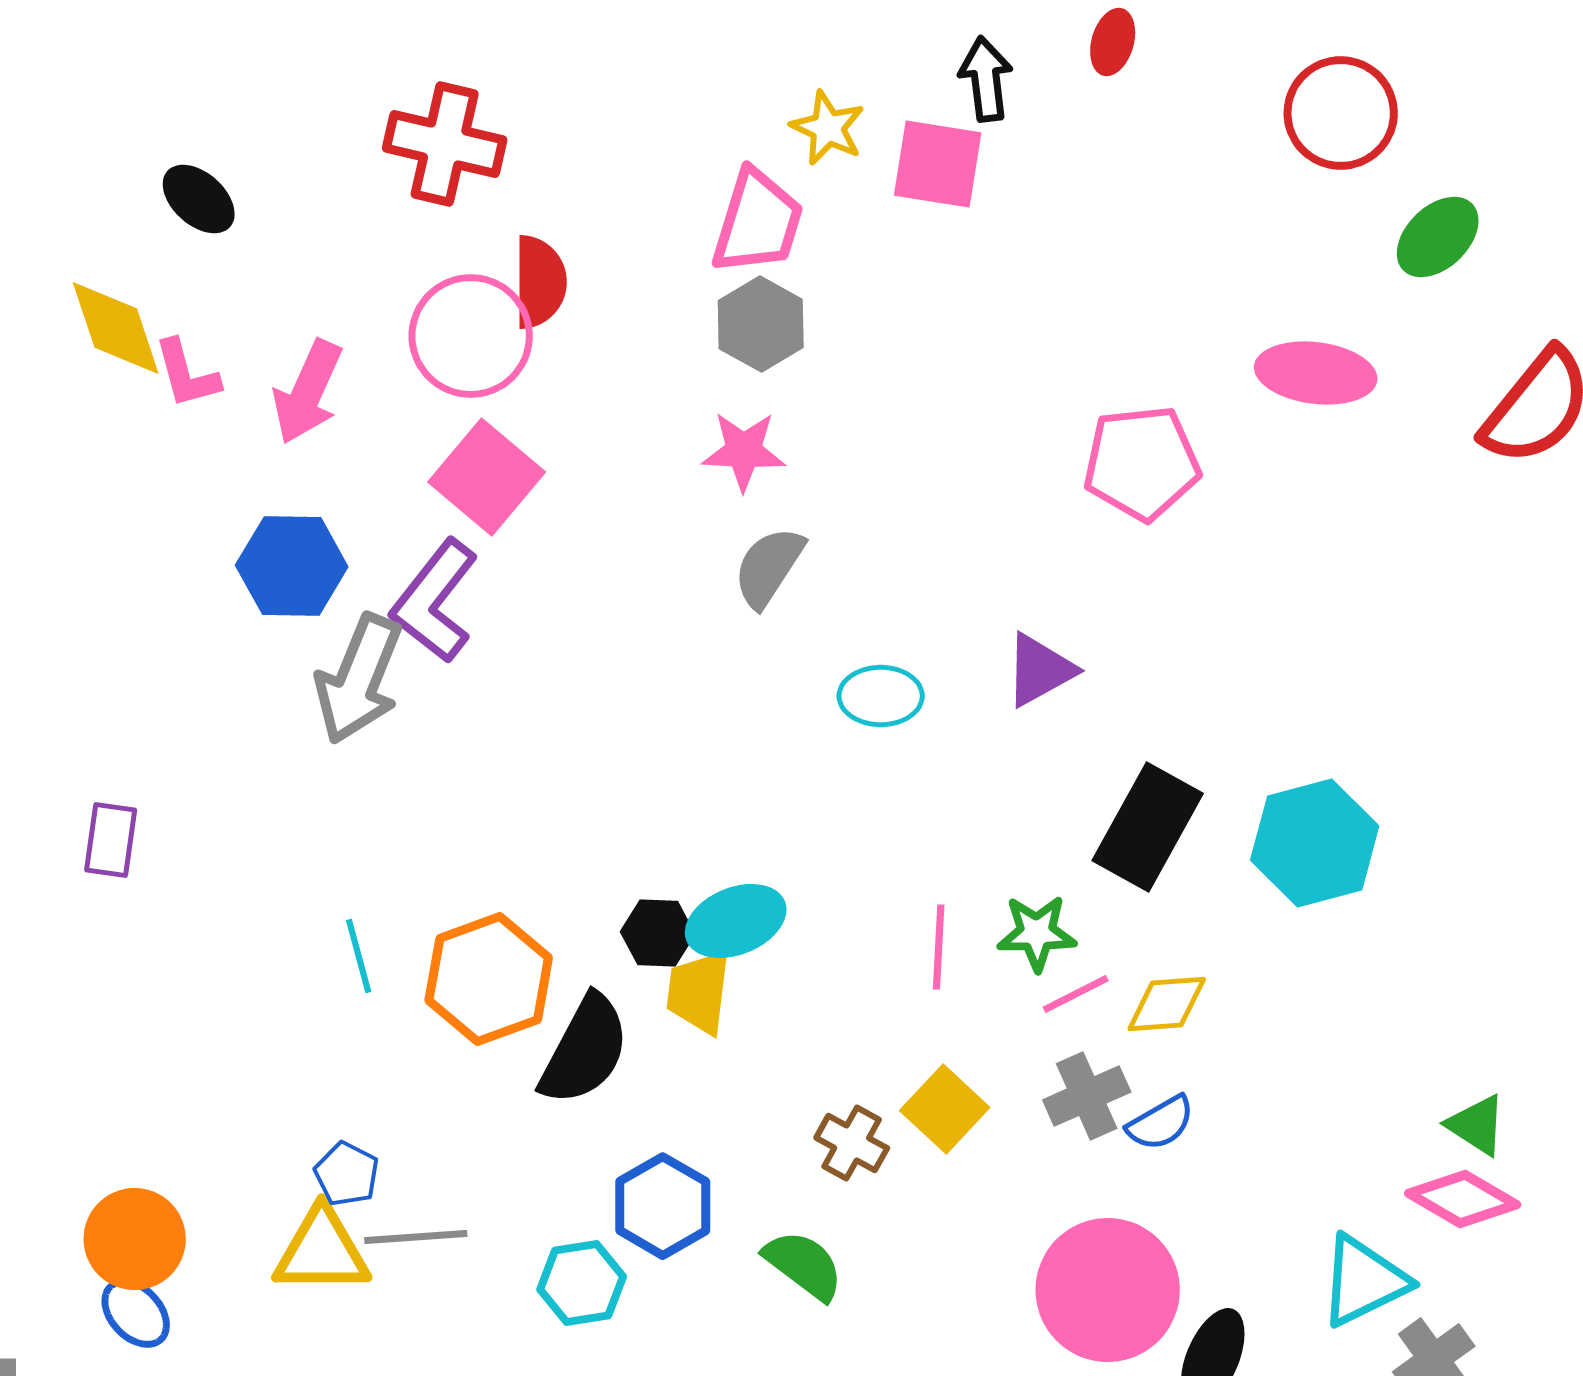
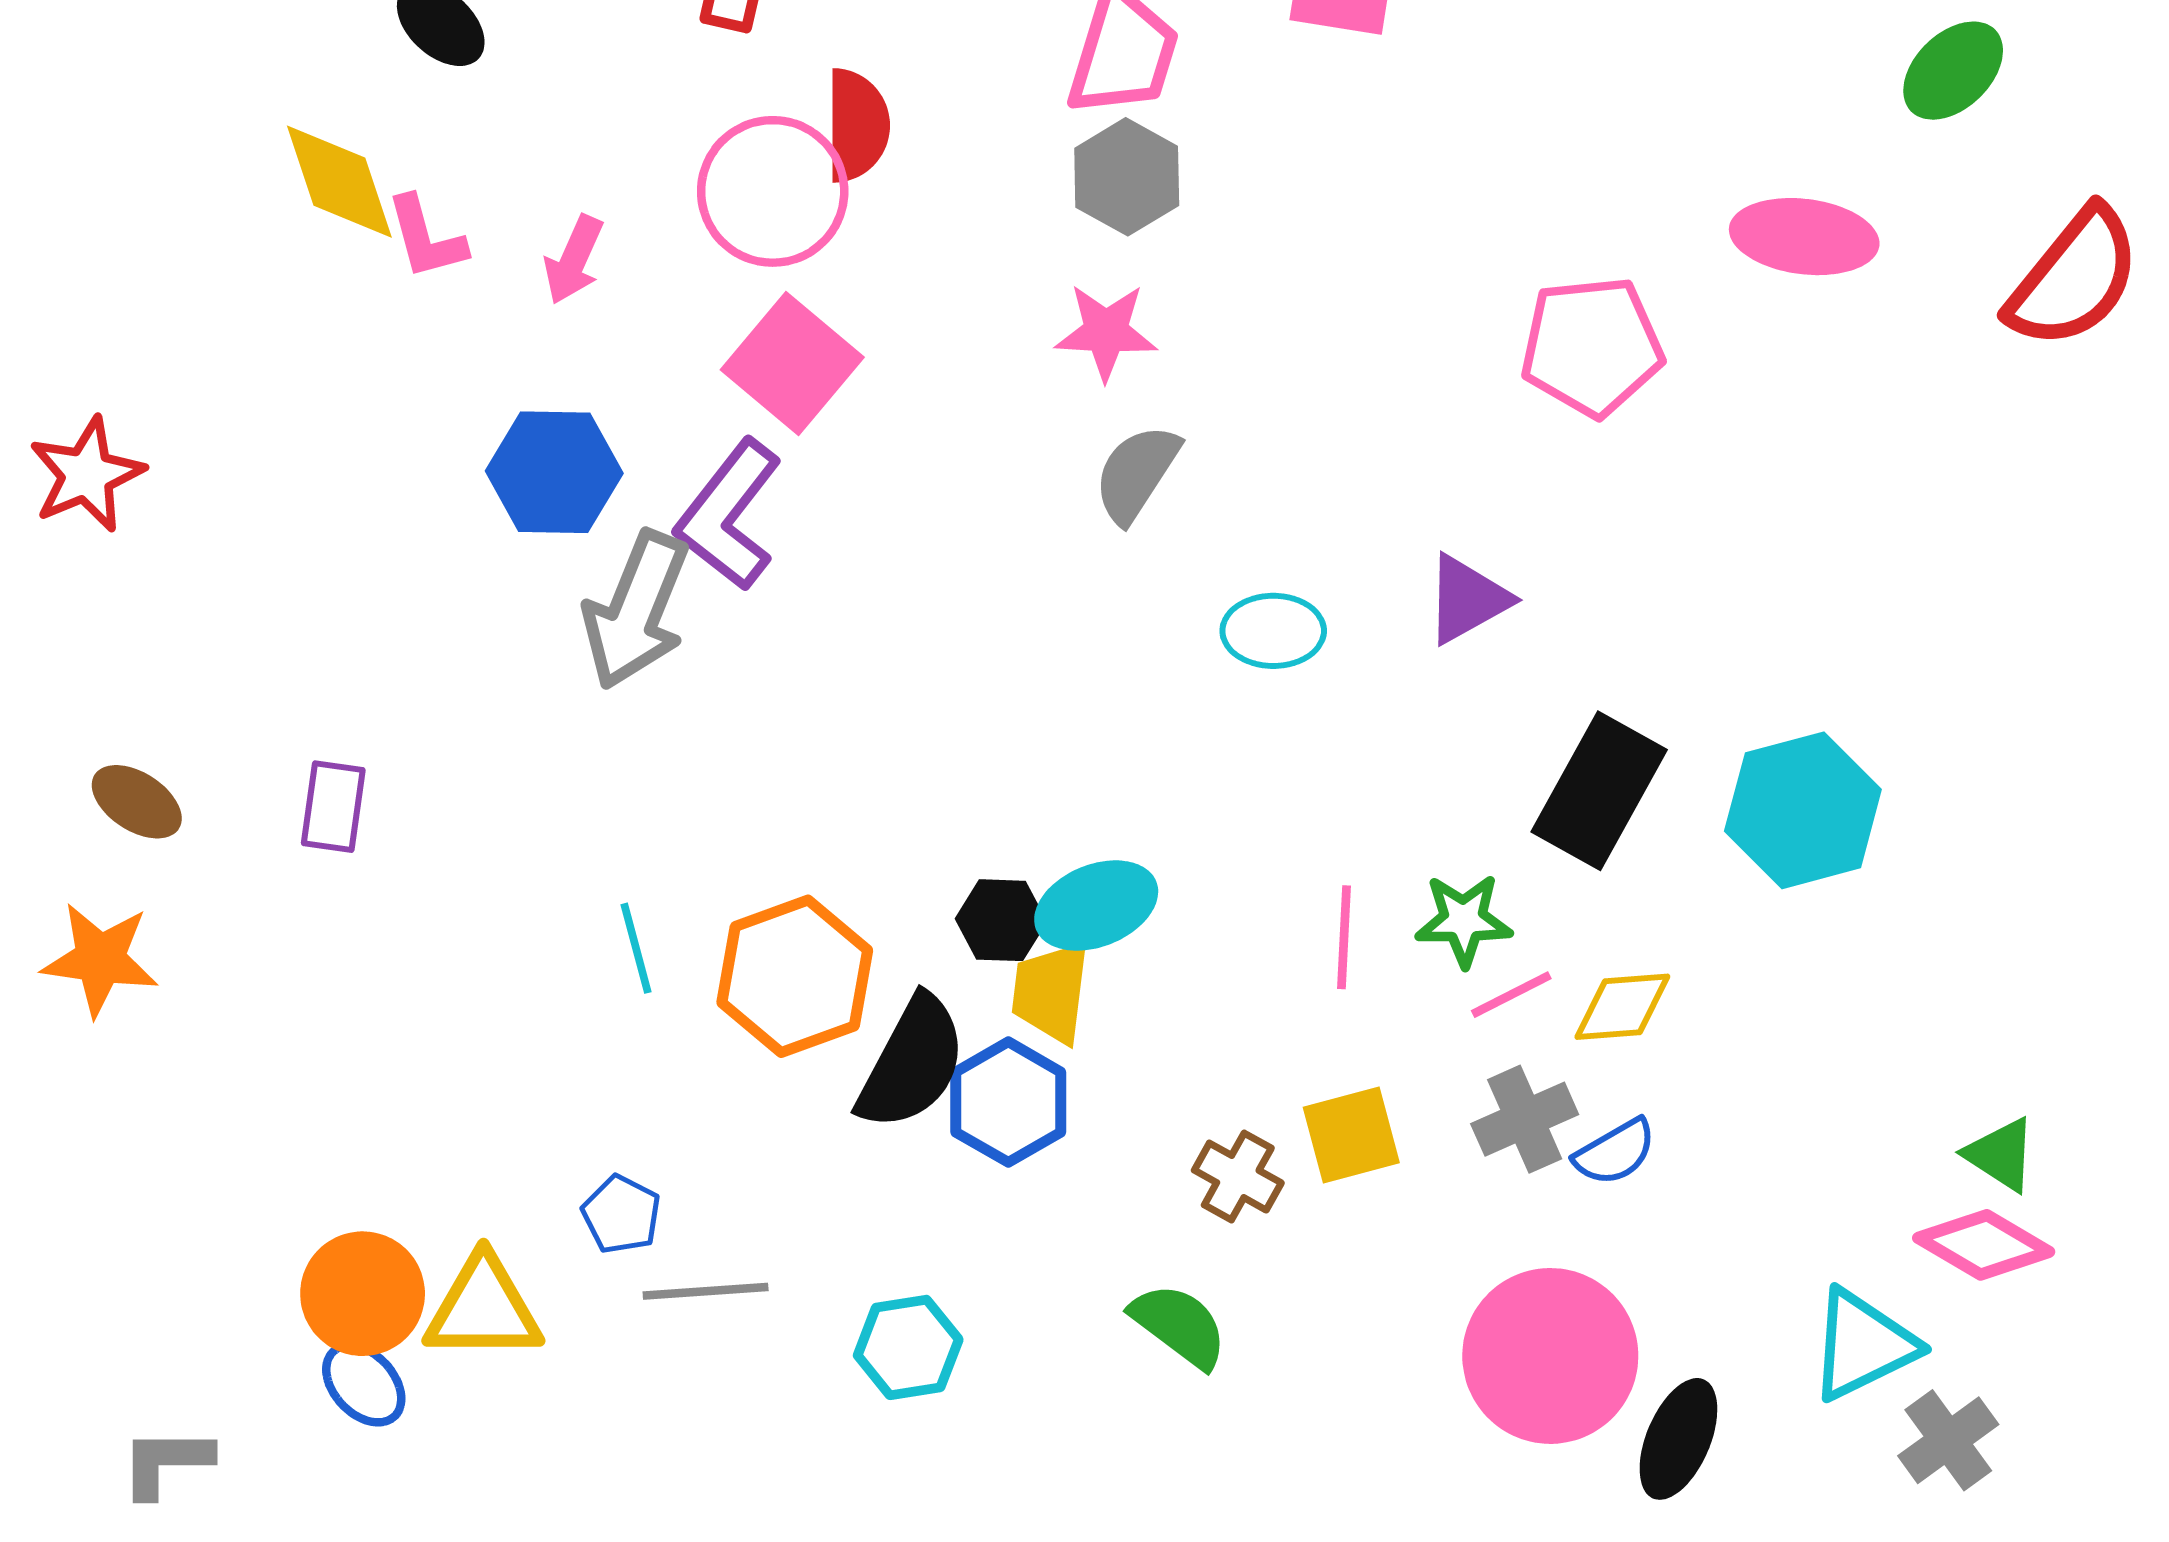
pink arrow: (308, 392) -> (574, 260), size x0.7
yellow square: (945, 1109) -> (1351, 1135), turned 32
blue hexagon: (663, 1206) -> (1008, 1102), moved
yellow triangle: (322, 1251) -> (483, 1308), moved

